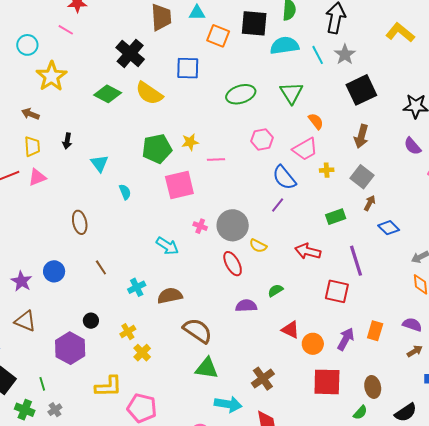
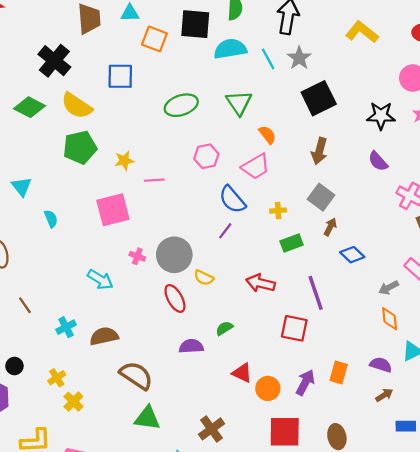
green pentagon: (157, 149) -> (80, 147), moved
yellow cross: (327, 170) -> (278, 211), moved

